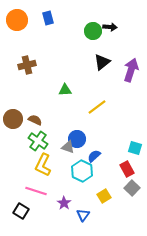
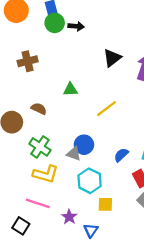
black arrow: (110, 27) -> (76, 26), moved
green circle: (93, 31) -> (55, 23), moved
brown semicircle: (35, 120) -> (39, 109), moved
blue semicircle: (94, 156) -> (121, 155), moved
yellow L-shape: (43, 165) -> (46, 174), turned -100
yellow square: (104, 196) -> (105, 204), moved, turned 32

